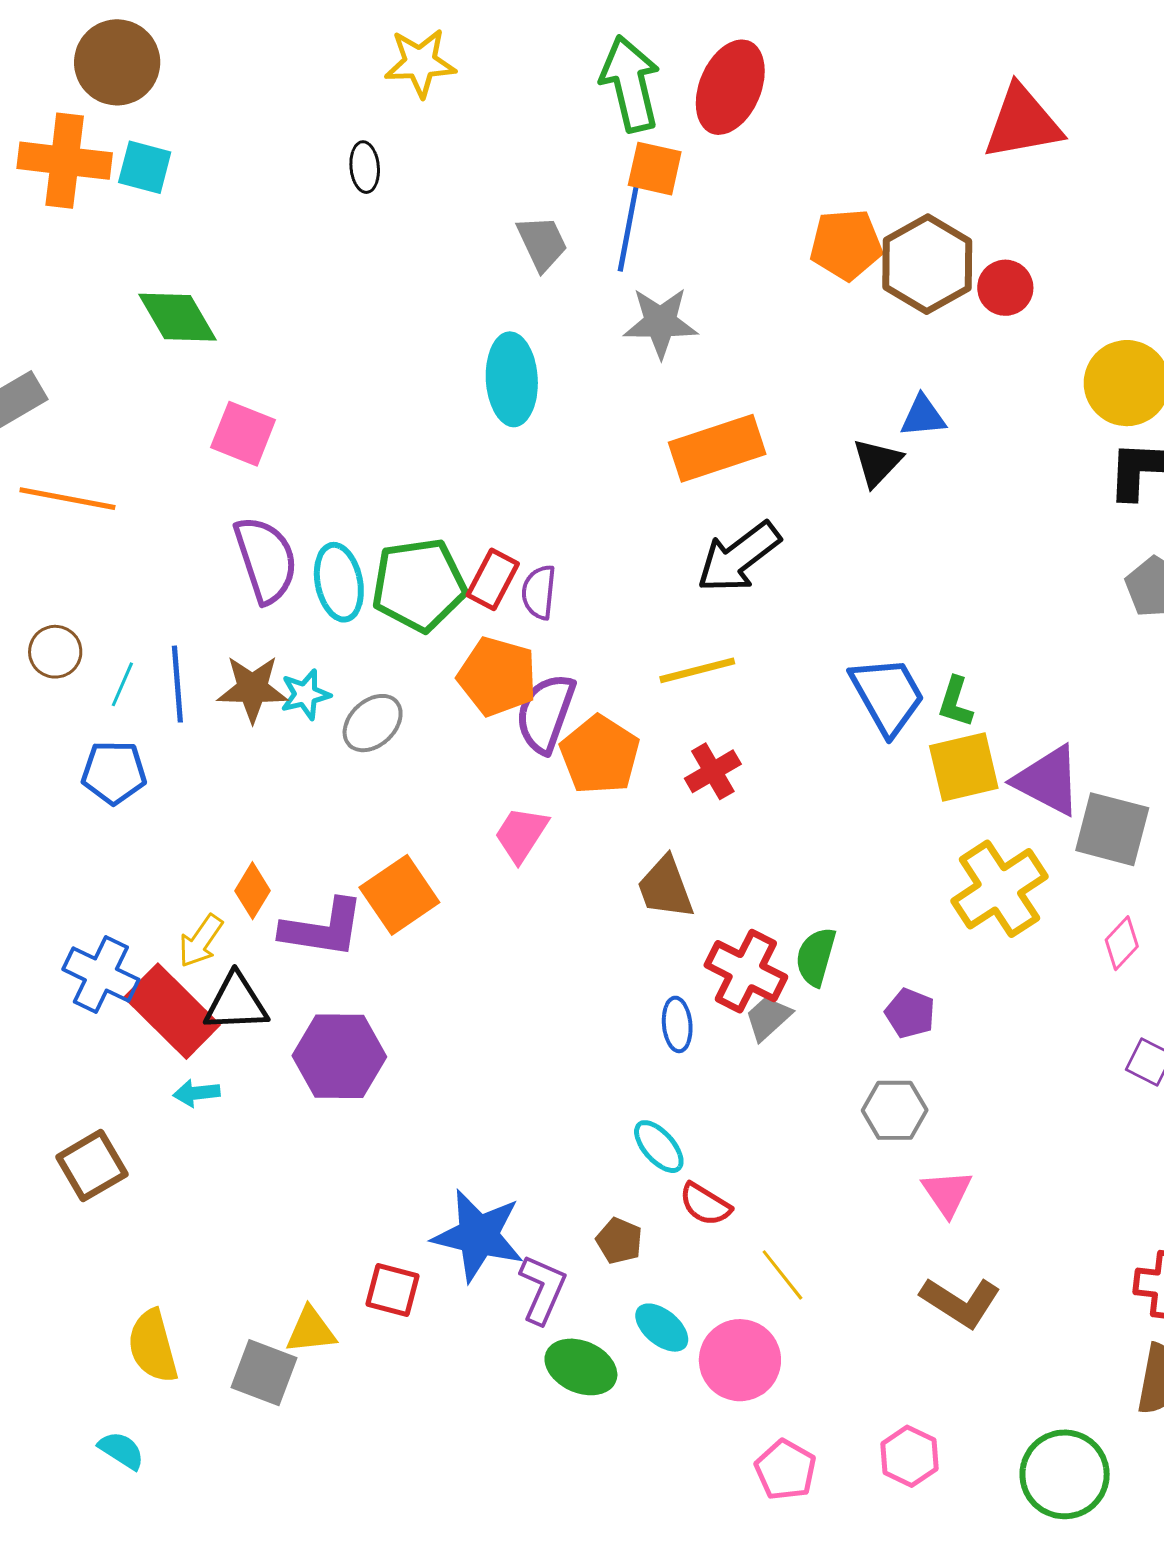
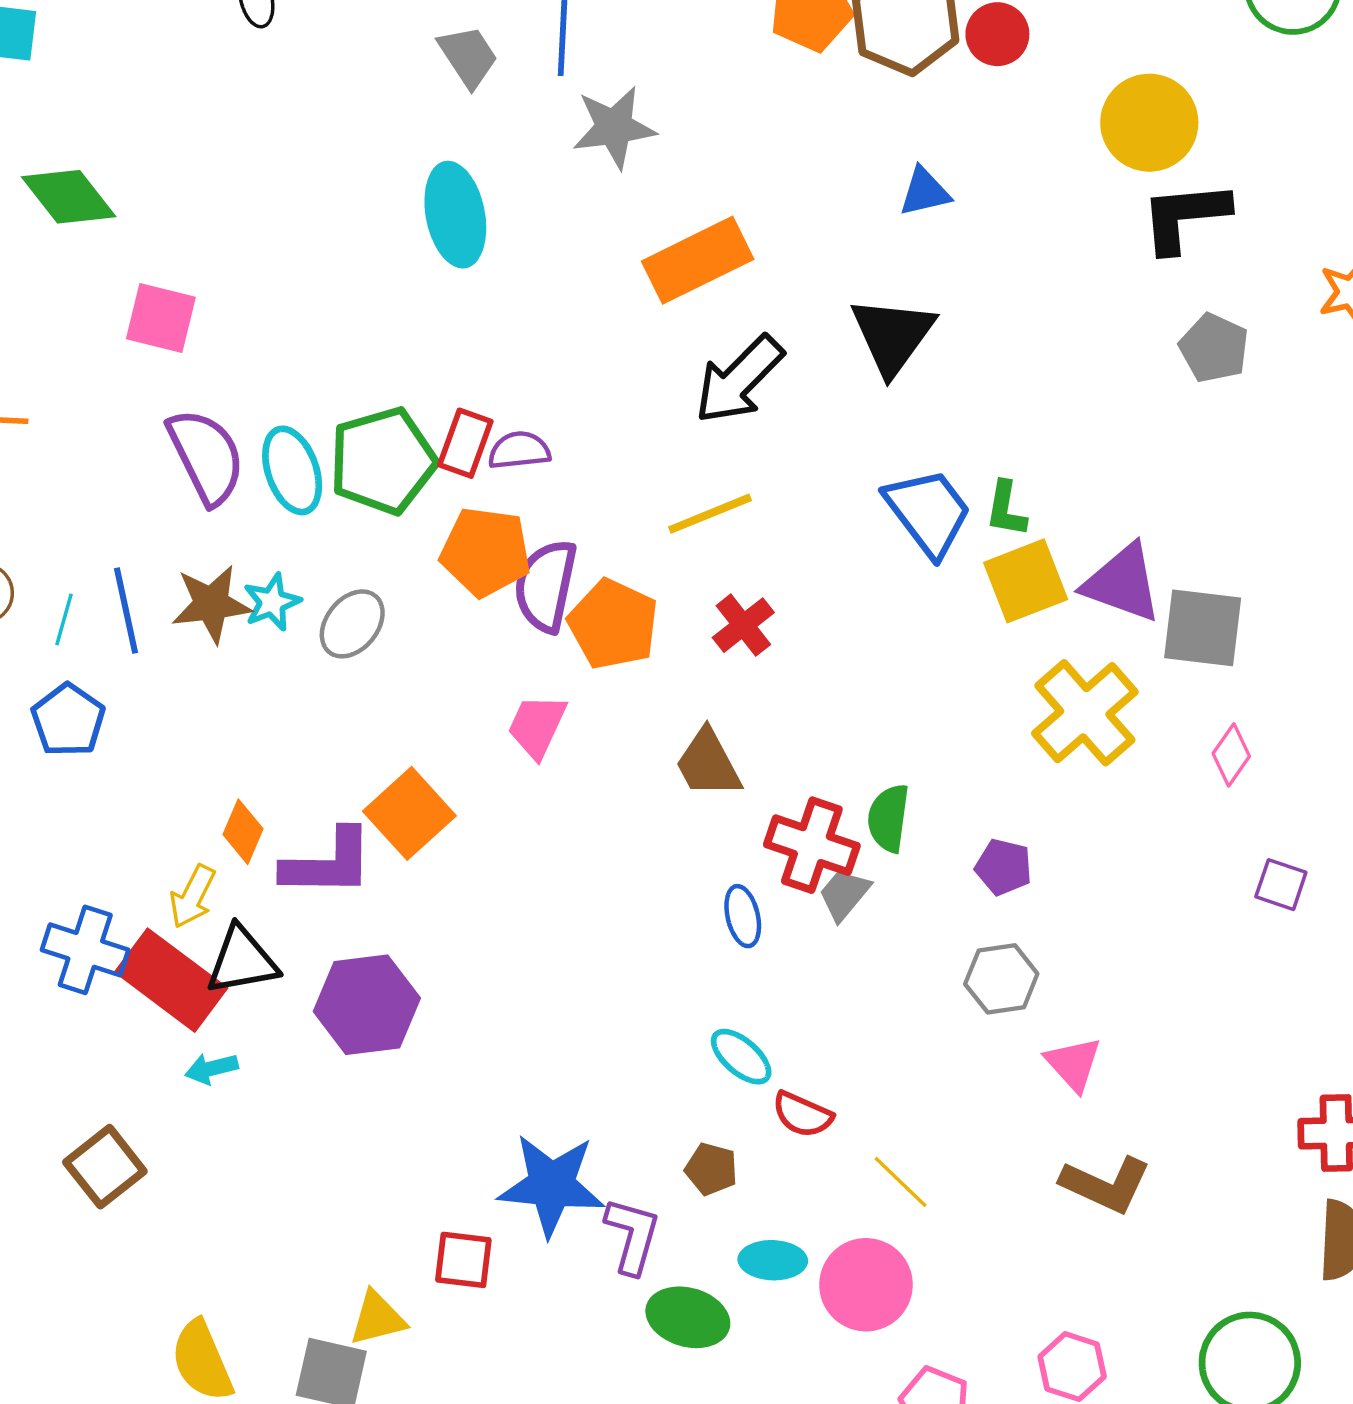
black triangle: (877, 462) -> (893, 336), moved, size x1.5
purple semicircle: (539, 592) -> (519, 450), turned 86
blue pentagon: (114, 772) -> (68, 720), turned -30
cyan ellipse: (662, 1328) -> (773, 1260), turned -30

